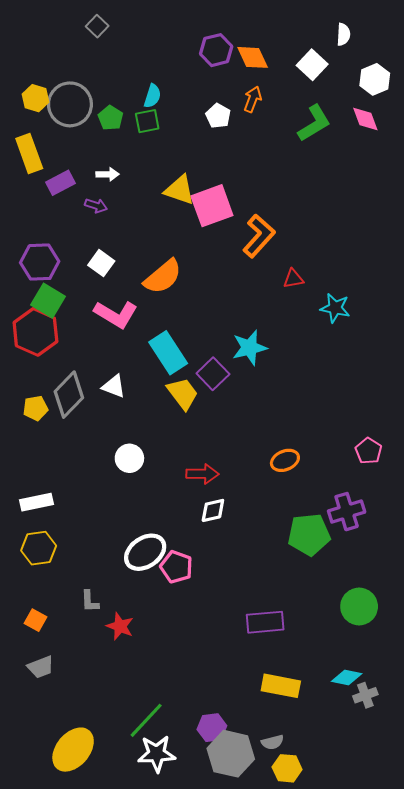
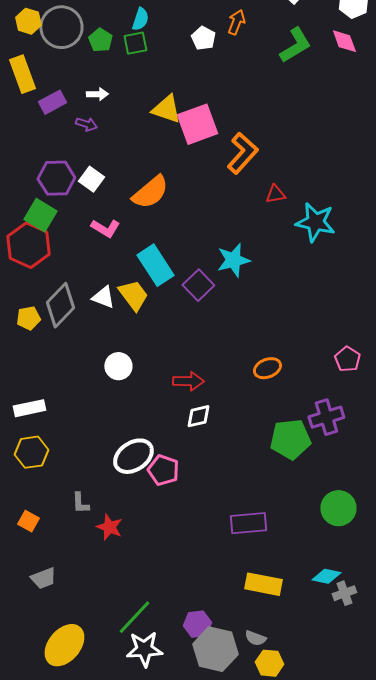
purple hexagon: (40, 262) -> (56, 178), moved
cyan star: (335, 308) -> (315, 222), size x1.4
pink L-shape: (116, 314) -> (105, 228), size x0.7
yellow trapezoid: (183, 394) -> (133, 295), moved
gray trapezoid: (41, 667) -> (43, 578), moved
gray semicircle: (272, 742) -> (255, 638), turned 35

